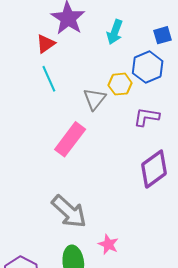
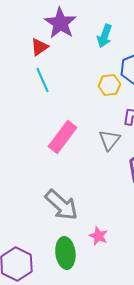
gray triangle: (95, 99) -> (109, 140), moved

